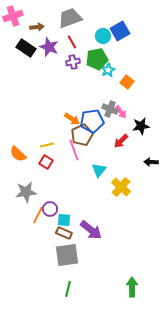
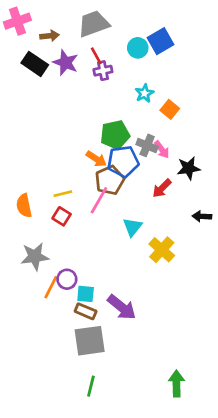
green pentagon: (97, 59) -> (115, 135), moved
purple cross: (73, 62) -> (103, 71), moved
pink line: (74, 150) -> (99, 200), turned 50
orange semicircle: (18, 154) -> (24, 206), turned 36

